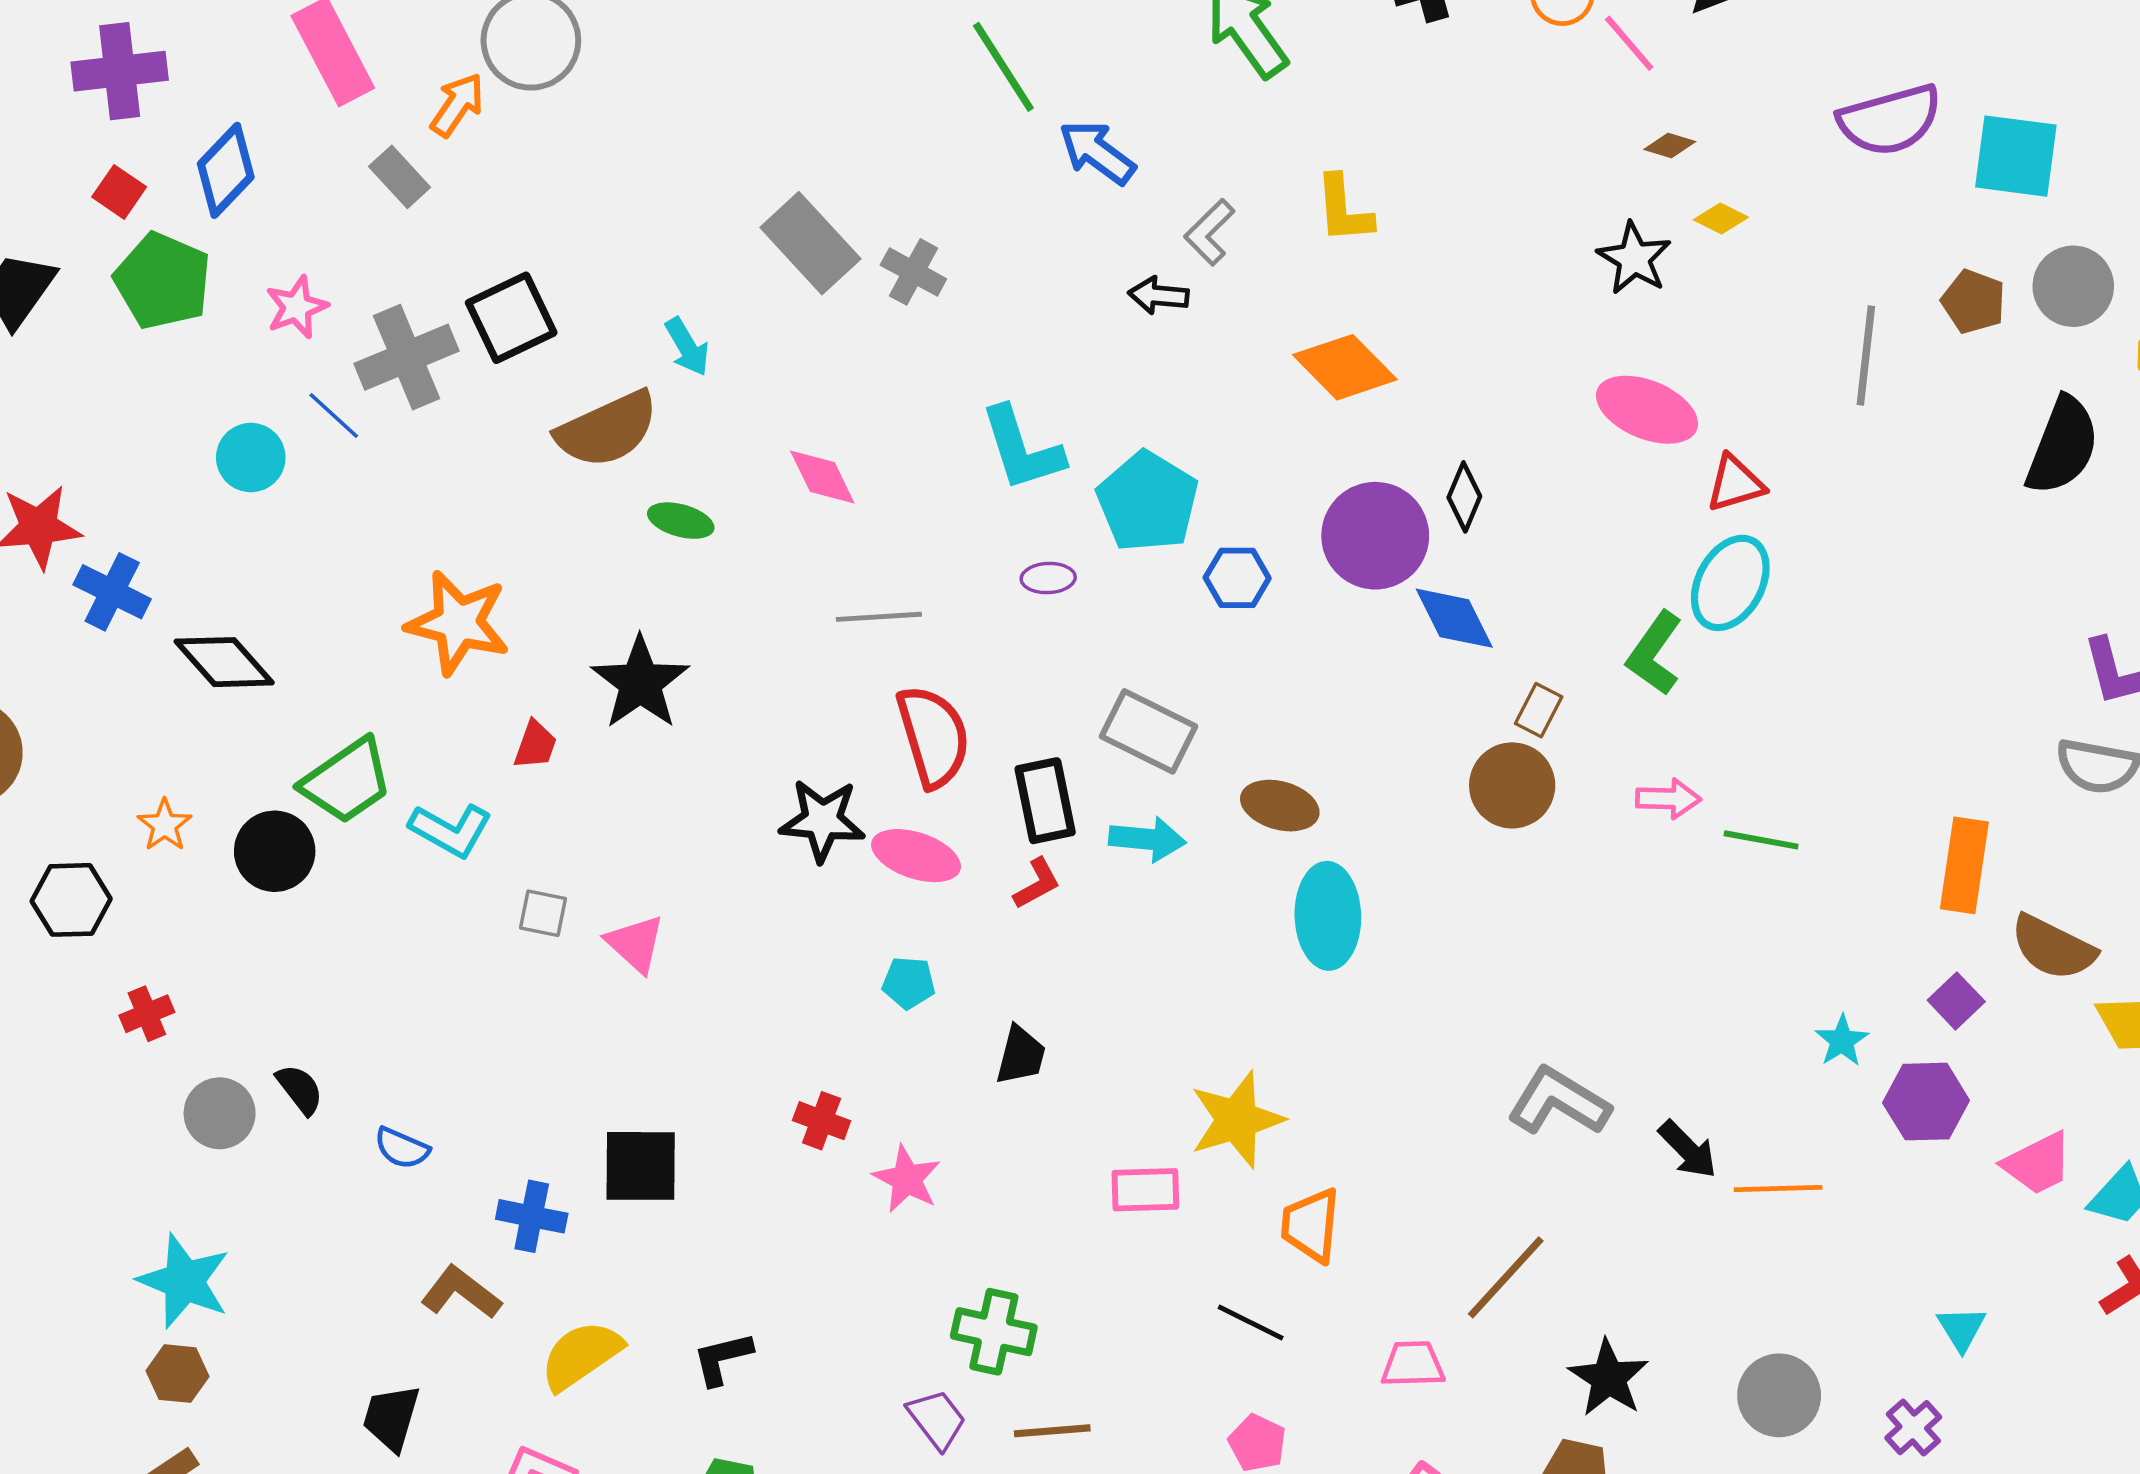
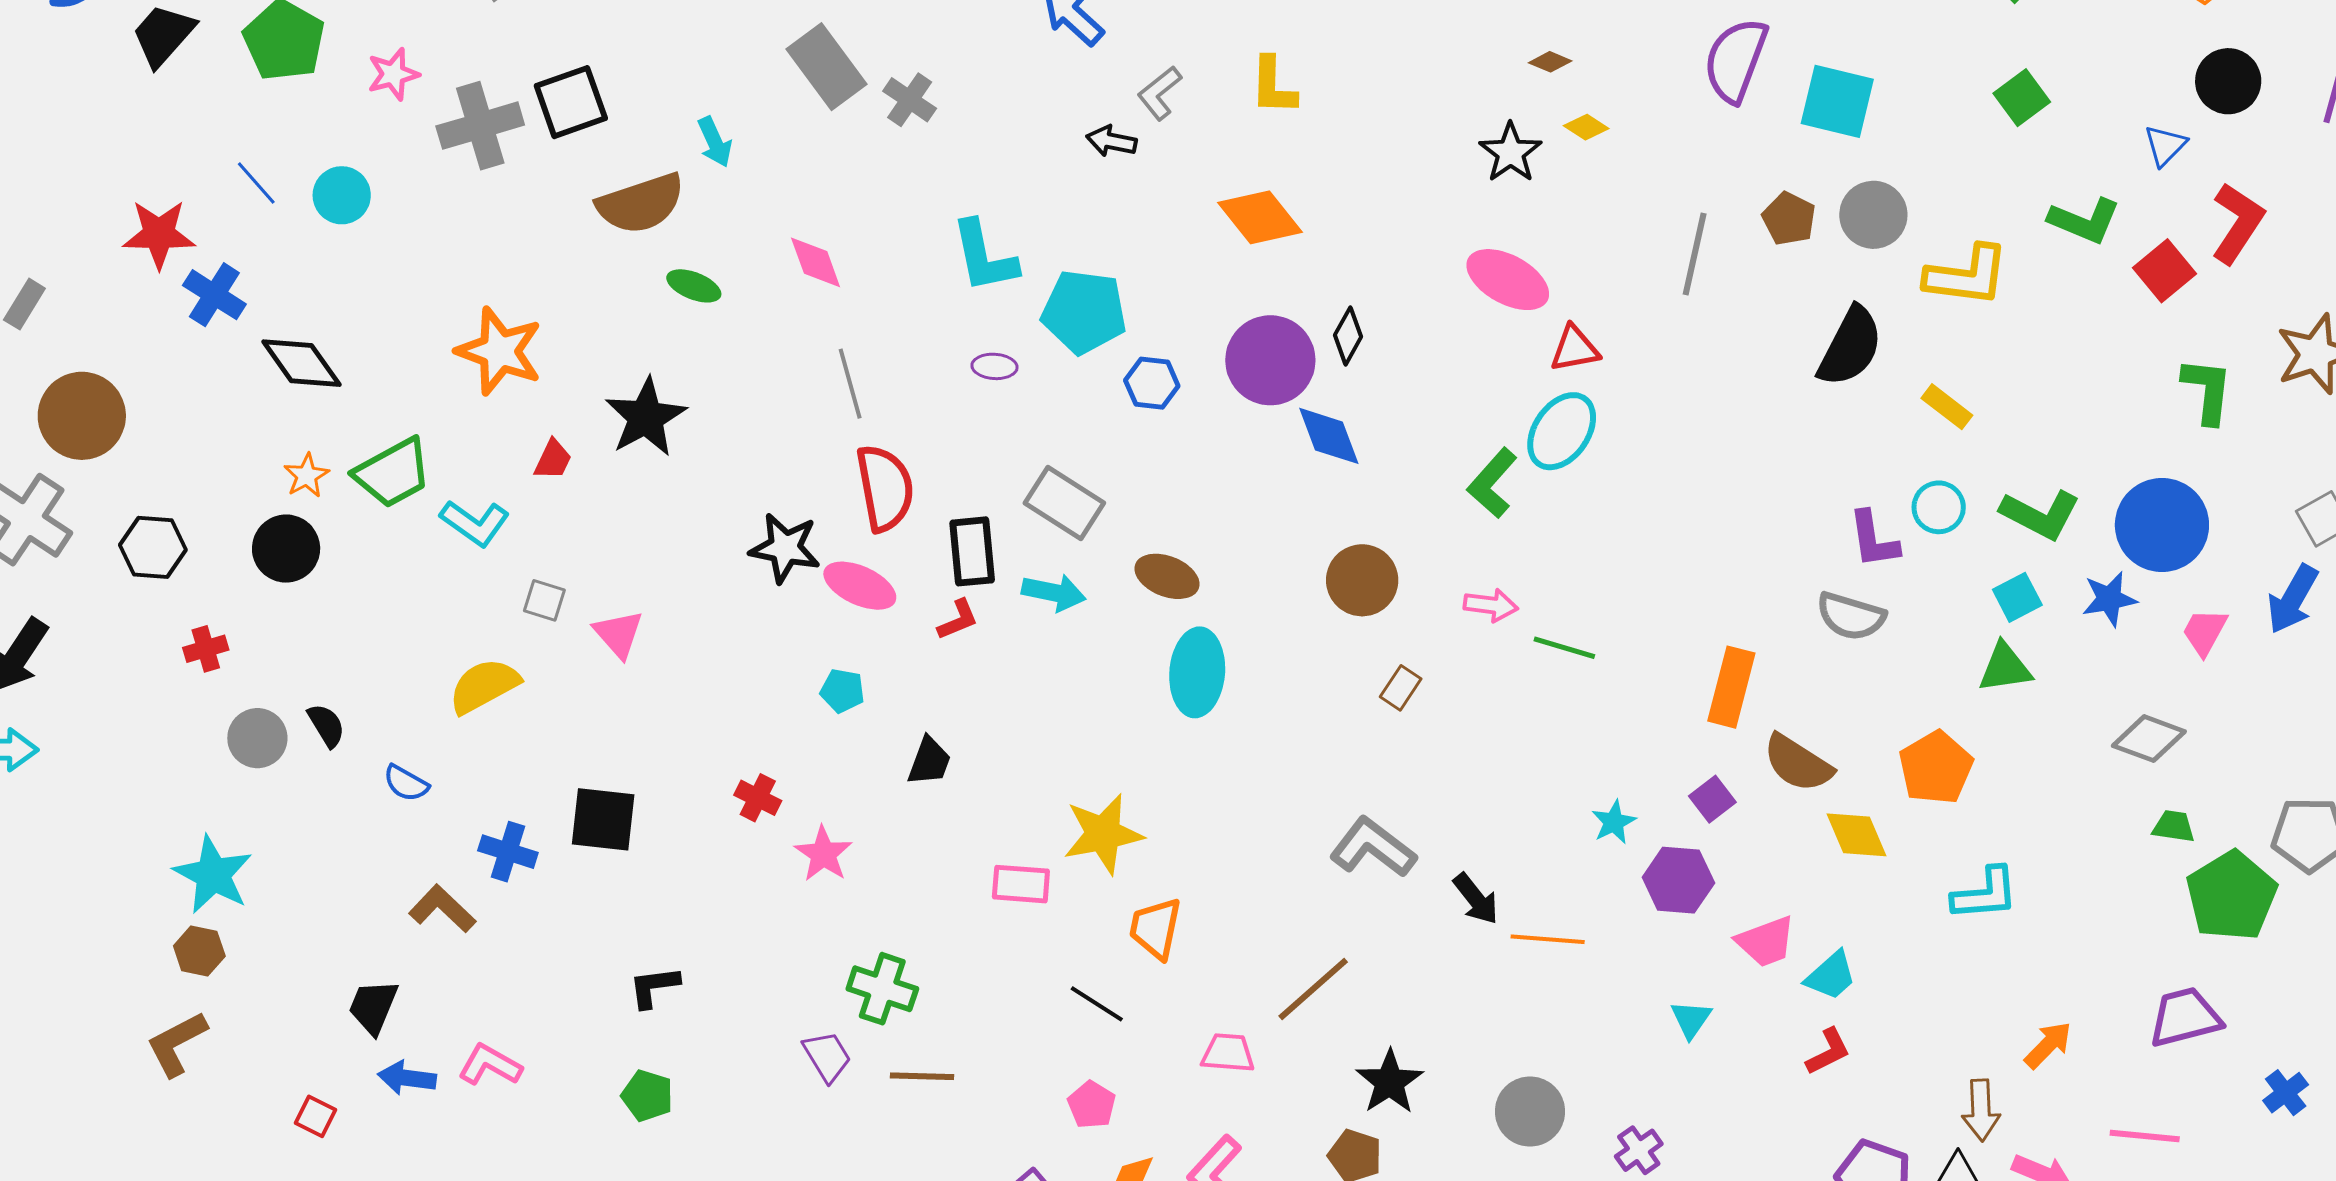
purple semicircle: (1890, 120) -> (1736, 60), turned 120
blue line: (334, 415) -> (256, 183), moved
cyan pentagon: (1148, 502) -> (1084, 312), turned -30
gray line: (879, 617) -> (850, 384), turned 72
brown rectangle: (1539, 710) -> (1401, 688), moved
orange star: (165, 825) -> (307, 476), moved
black circle: (275, 851) -> (286, 549), moved
cyan triangle: (1961, 1328) -> (1691, 1019), moved
yellow semicircle: (581, 1355) -> (484, 686), moved

